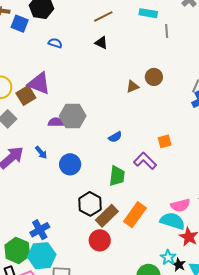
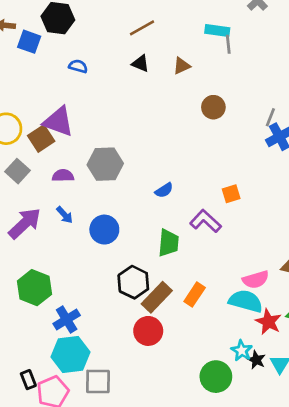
cyan rectangle: (148, 13) -> (217, 31), moved
brown triangle: (133, 87) -> (182, 66), moved
purple semicircle: (56, 122) -> (63, 176), moved
orange rectangle: (135, 215) -> (195, 294), size x0.7
green hexagon: (17, 250) -> (34, 288), moved

